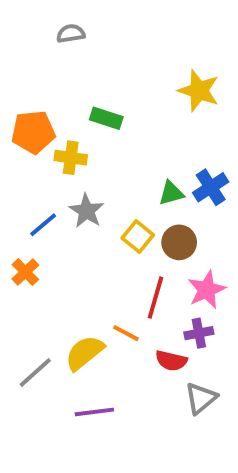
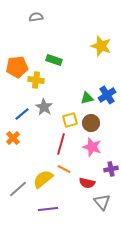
yellow square: (138, 236) -> (70, 120), turned 35
pink star: (207, 290) -> (92, 147), moved, turned -30
red line: (155, 298) -> (61, 144), moved
purple cross: (199, 333) -> (111, 169), moved
gray triangle: (201, 398) -> (102, 202), turned -30

